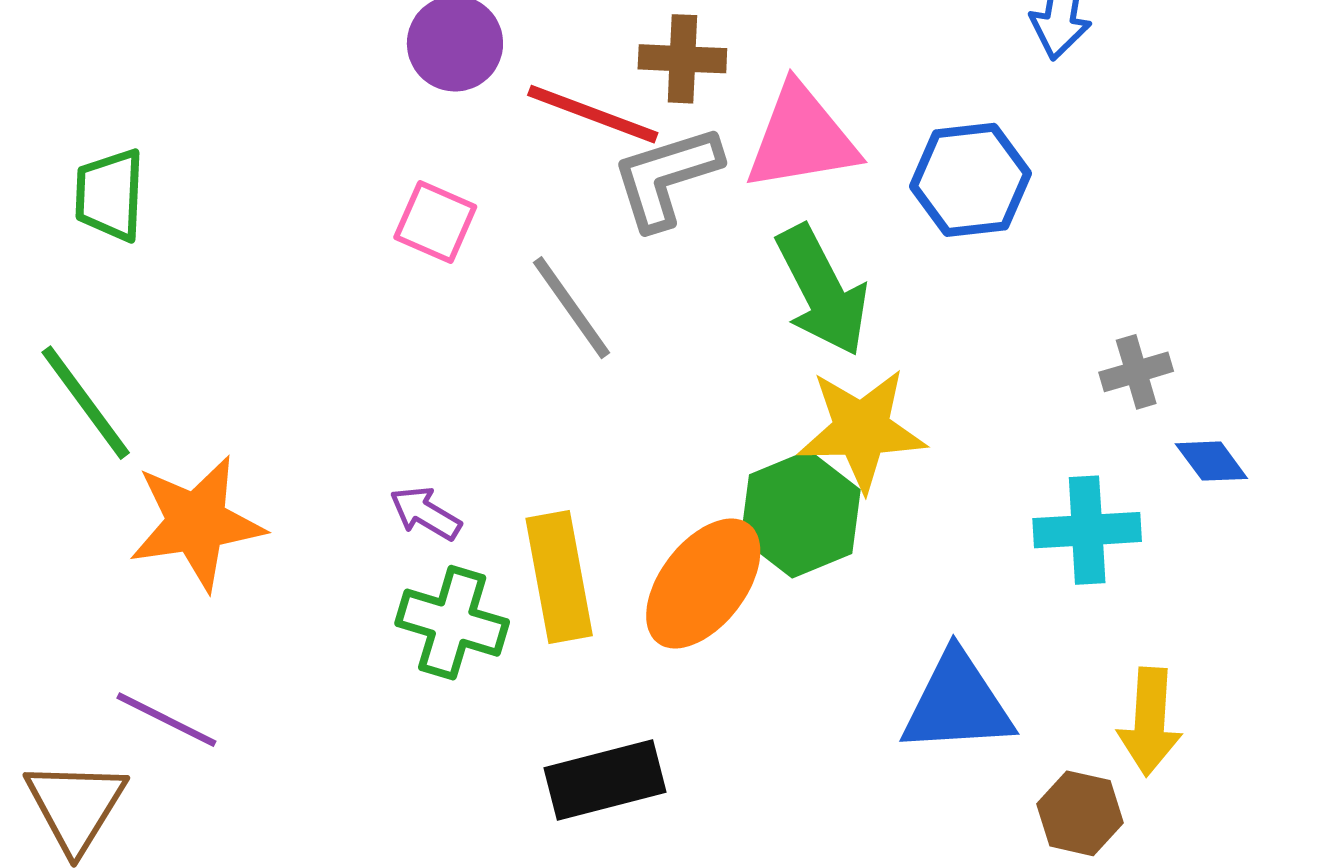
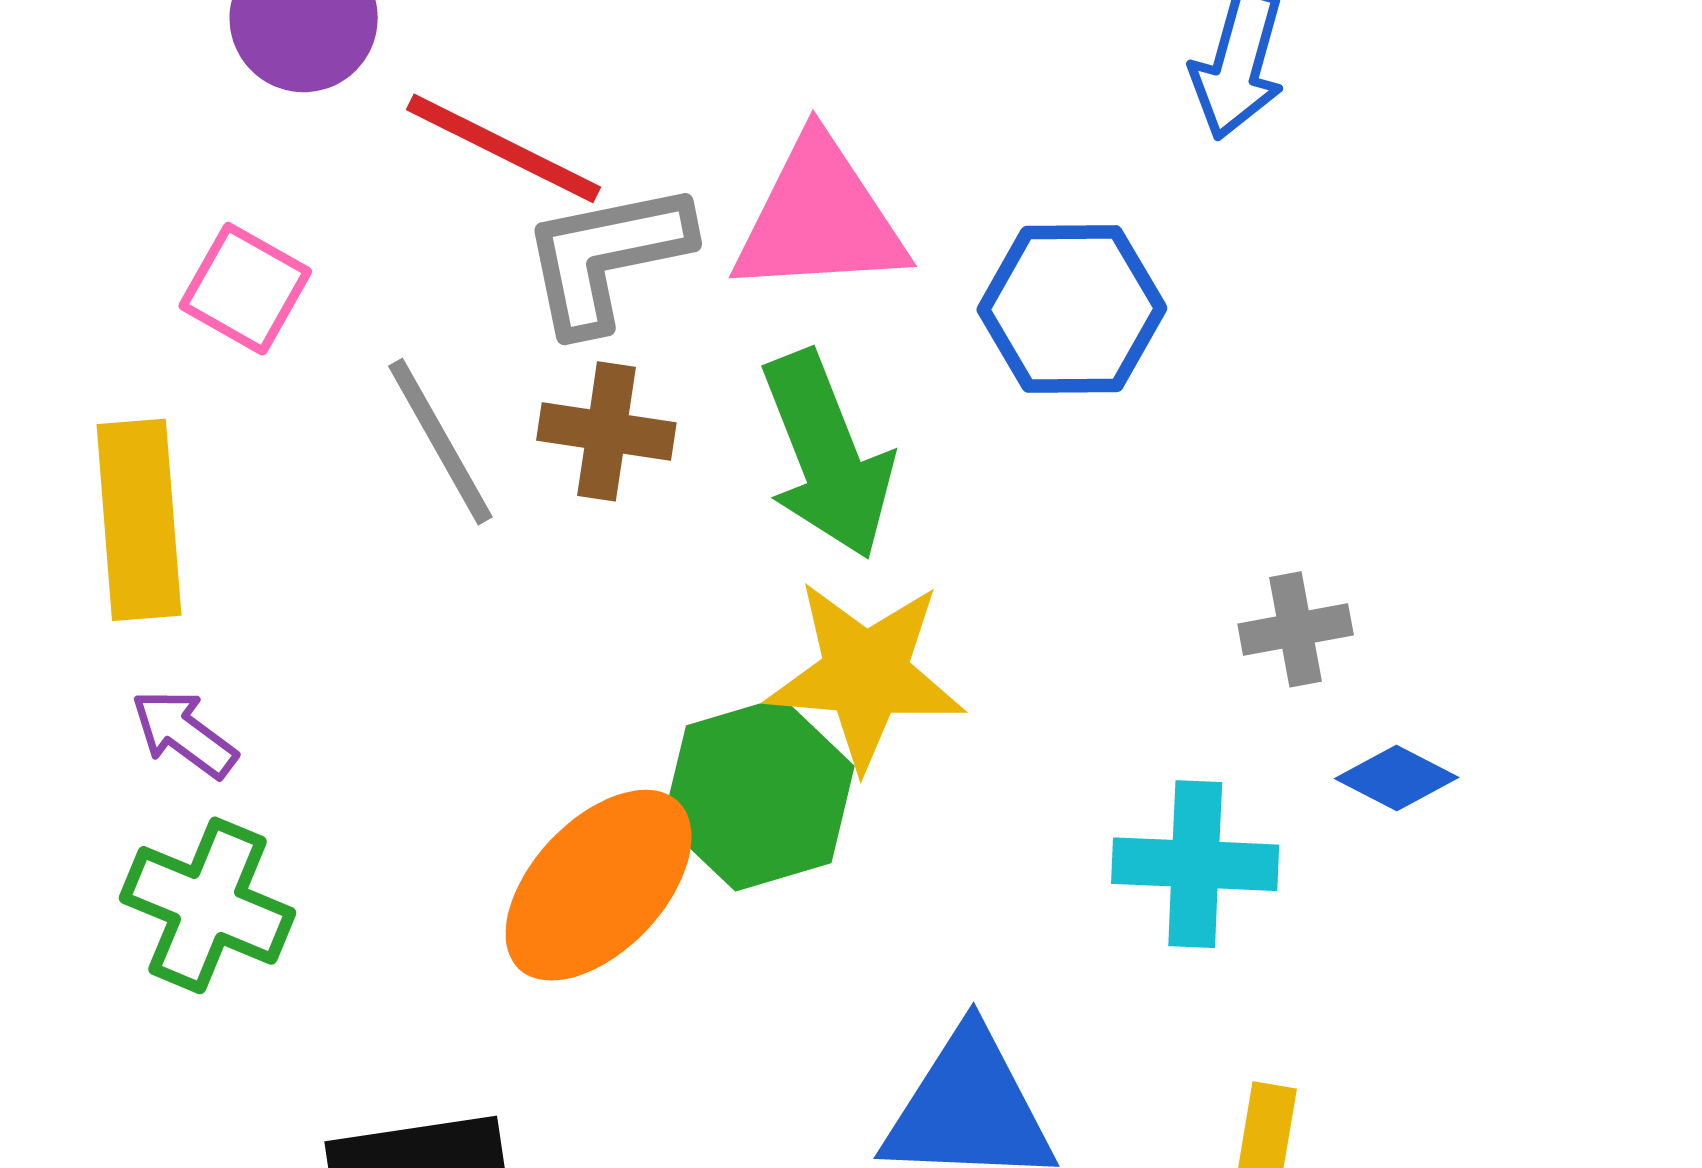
brown cross: (682, 59) -> (606, 431), moved
blue diamond: (1211, 461) -> (1397, 778), turned -32
yellow rectangle: (559, 577) -> (139, 520), moved

